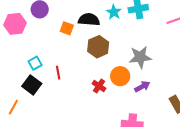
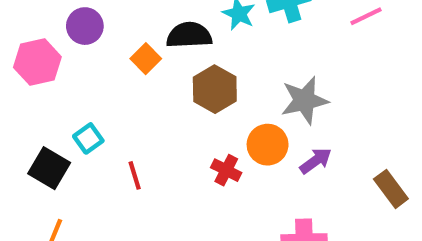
orange square: (67, 28) -> (146, 59), turned 32
red line: (58, 73) -> (135, 175), moved
black square: (32, 85) -> (49, 168), moved

